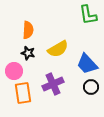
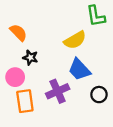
orange semicircle: (28, 30) -> (18, 32), moved, turned -48
yellow semicircle: (58, 49) -> (75, 40), moved
blue trapezoid: (87, 64) -> (79, 69), moved

